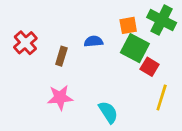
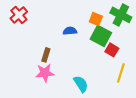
orange square: (128, 25) -> (96, 19), turned 32
red cross: (25, 43) -> (19, 15), moved
brown rectangle: (61, 56) -> (46, 55), moved

